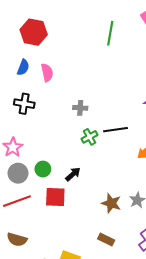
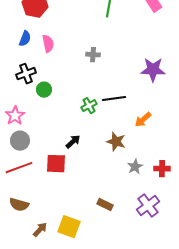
black cross: (24, 104) -> (26, 74), turned -30
gray cross: (80, 108) -> (93, 55), moved
green circle: (43, 169) -> (44, 90), moved
brown star: (111, 203) -> (116, 142), moved

